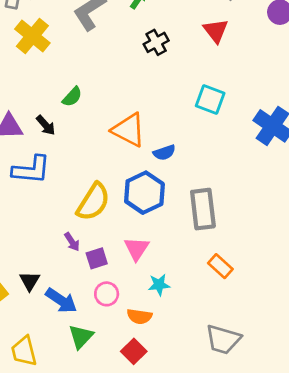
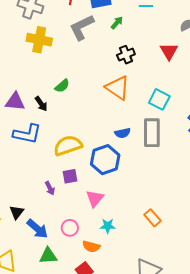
yellow cross: (32, 36) -> (39, 40), turned -35
orange triangle: (129, 130) -> (118, 88), moved
yellow semicircle: (93, 202) -> (68, 146), moved, turned -148
gray rectangle: (203, 209) -> (152, 133), moved
purple square: (97, 258) -> (70, 176), moved
green triangle: (81, 337) -> (48, 256), turned 36

